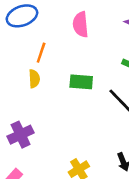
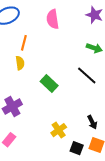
green rectangle: (81, 82) -> (49, 83), moved, turned 42

